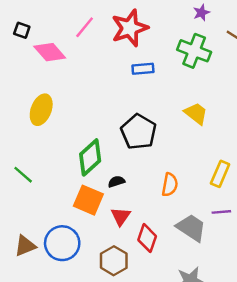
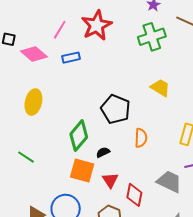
green cross: (194, 51) -> (152, 37), turned -32
blue rectangle: (143, 69) -> (71, 58), moved
orange semicircle: (170, 185) -> (141, 138), moved

